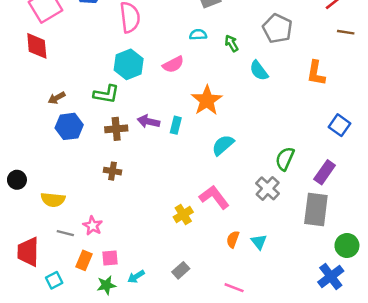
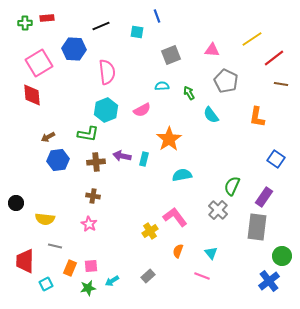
cyan semicircle: (223, 145) -> (182, 175), turned 30
pink star: (93, 226) -> (89, 224), moved
orange semicircle: (233, 239) -> (178, 251), moved
pink line: (234, 288) -> (202, 276), moved

